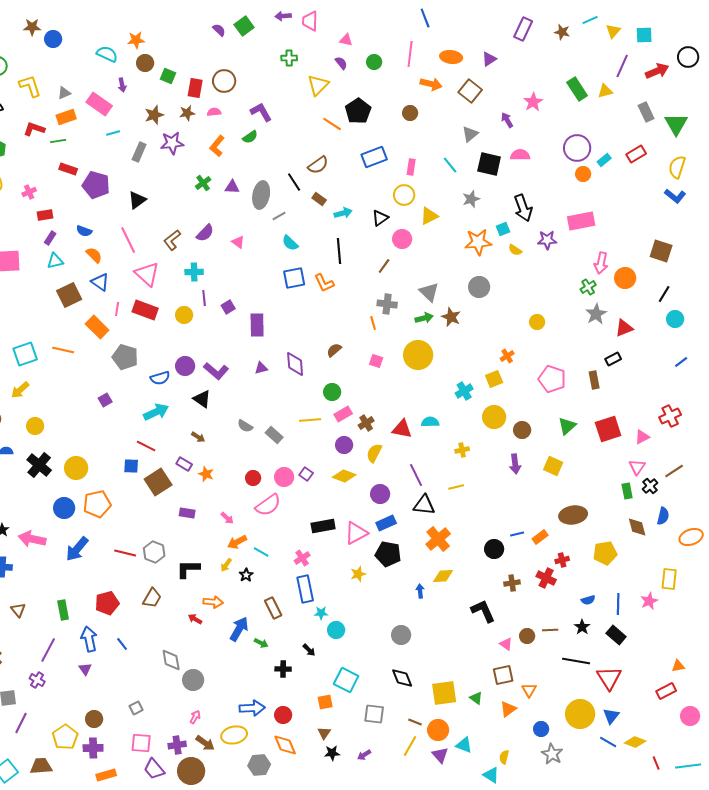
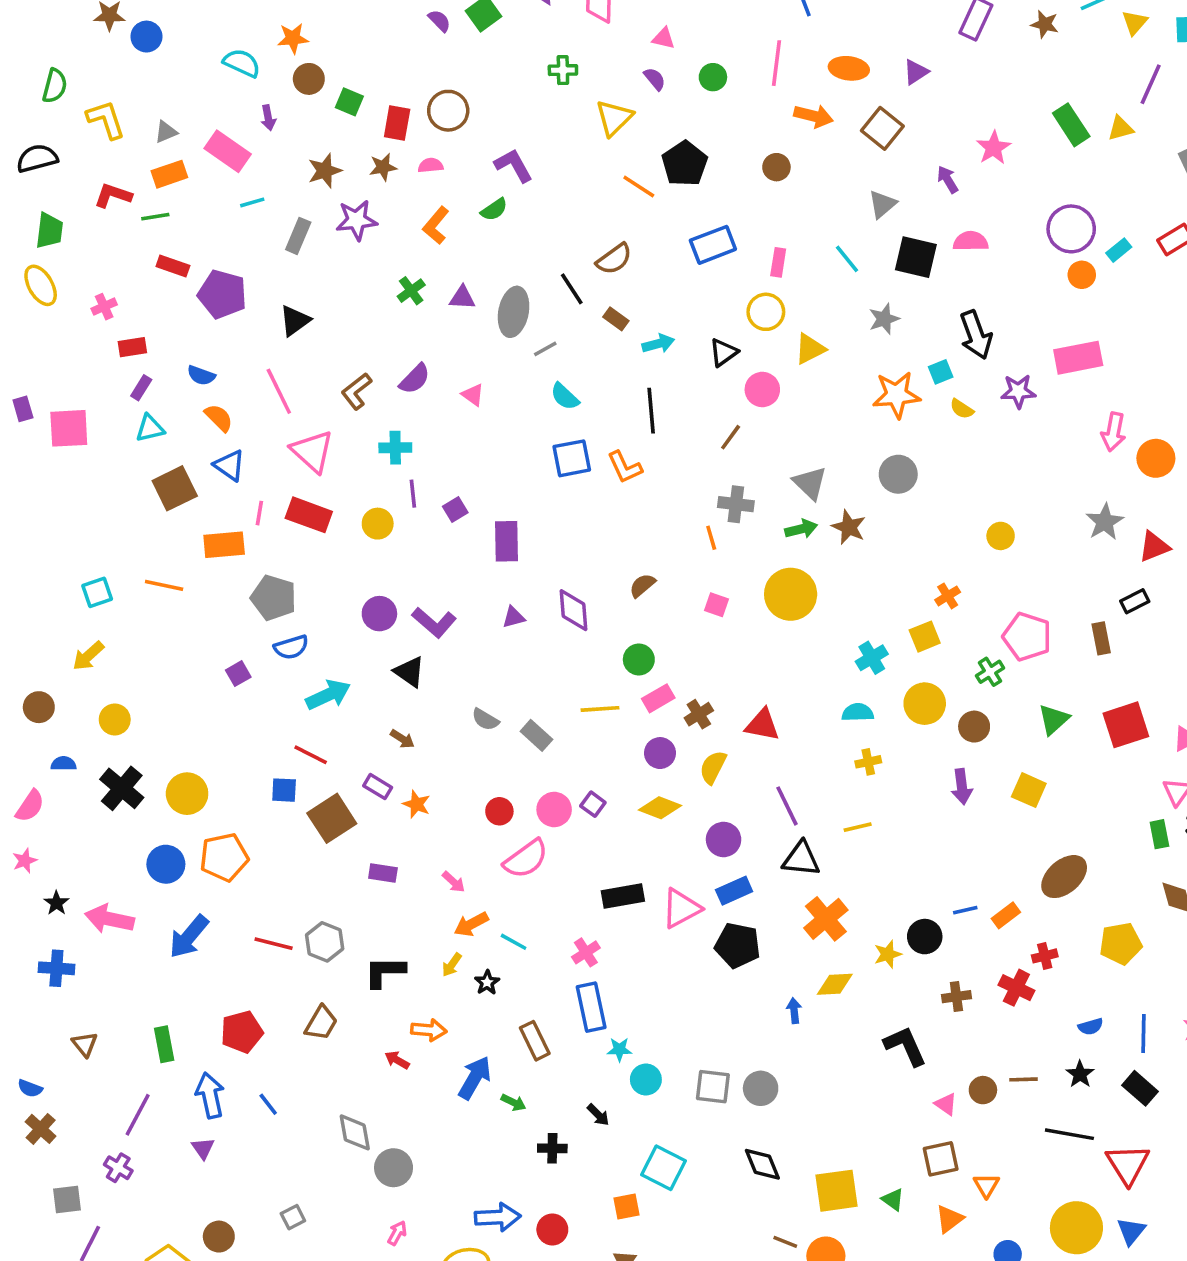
green cross: (588, 287) -> (990, 672), moved
orange rectangle: (97, 327) -> (224, 545), turned -50
cyan square: (25, 354) -> (97, 592), size x0.7
blue semicircle: (160, 378) -> (291, 647), moved
cyan semicircle: (430, 422) -> (858, 712), moved
brown ellipse: (573, 515) -> (1064, 877), turned -32
yellow star: (358, 574) -> (888, 954), moved
gray square: (374, 714) -> (713, 1087), moved

